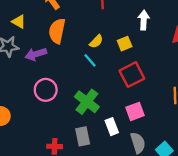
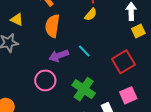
yellow semicircle: (96, 41) -> (91, 14), moved
yellow square: (125, 44) -> (138, 31), moved
purple arrow: (36, 54) -> (59, 56), moved

